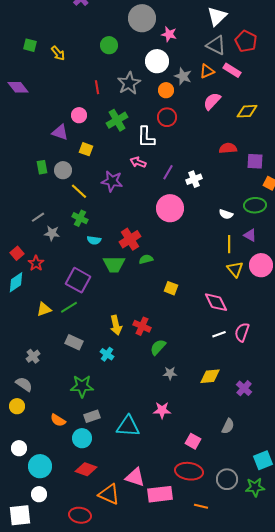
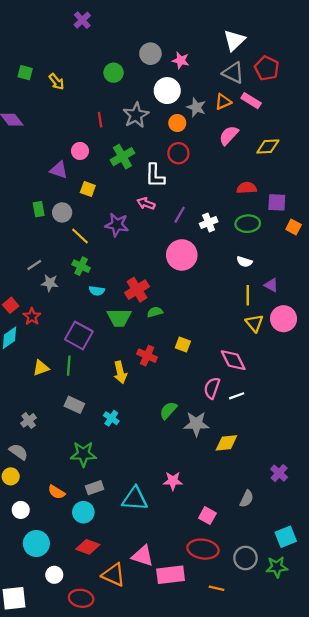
gray circle: (142, 18) -> (150, 54), moved, size x0.7
green ellipse: (255, 205) -> (248, 224), moved
green line: (69, 307) -> (69, 366), turned -54
yellow arrow: (116, 325) -> (120, 372), moved
red cross: (142, 326) -> (147, 356), moved
pink semicircle: (242, 332) -> (212, 388), moved
gray star: (170, 373) -> (196, 424), moved, size x1.6
purple cross: (244, 388) -> (279, 473), moved
white circle: (19, 448) -> (21, 510), moved
white circle: (39, 494) -> (54, 575), moved

